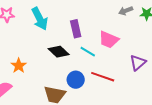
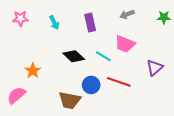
gray arrow: (126, 11) -> (127, 14), moved
cyan arrow: (40, 19) -> (54, 23), size x0.6
purple rectangle: (76, 29) -> (90, 23), moved

